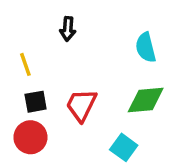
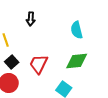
black square: (36, 102) -> (12, 62), turned -32

